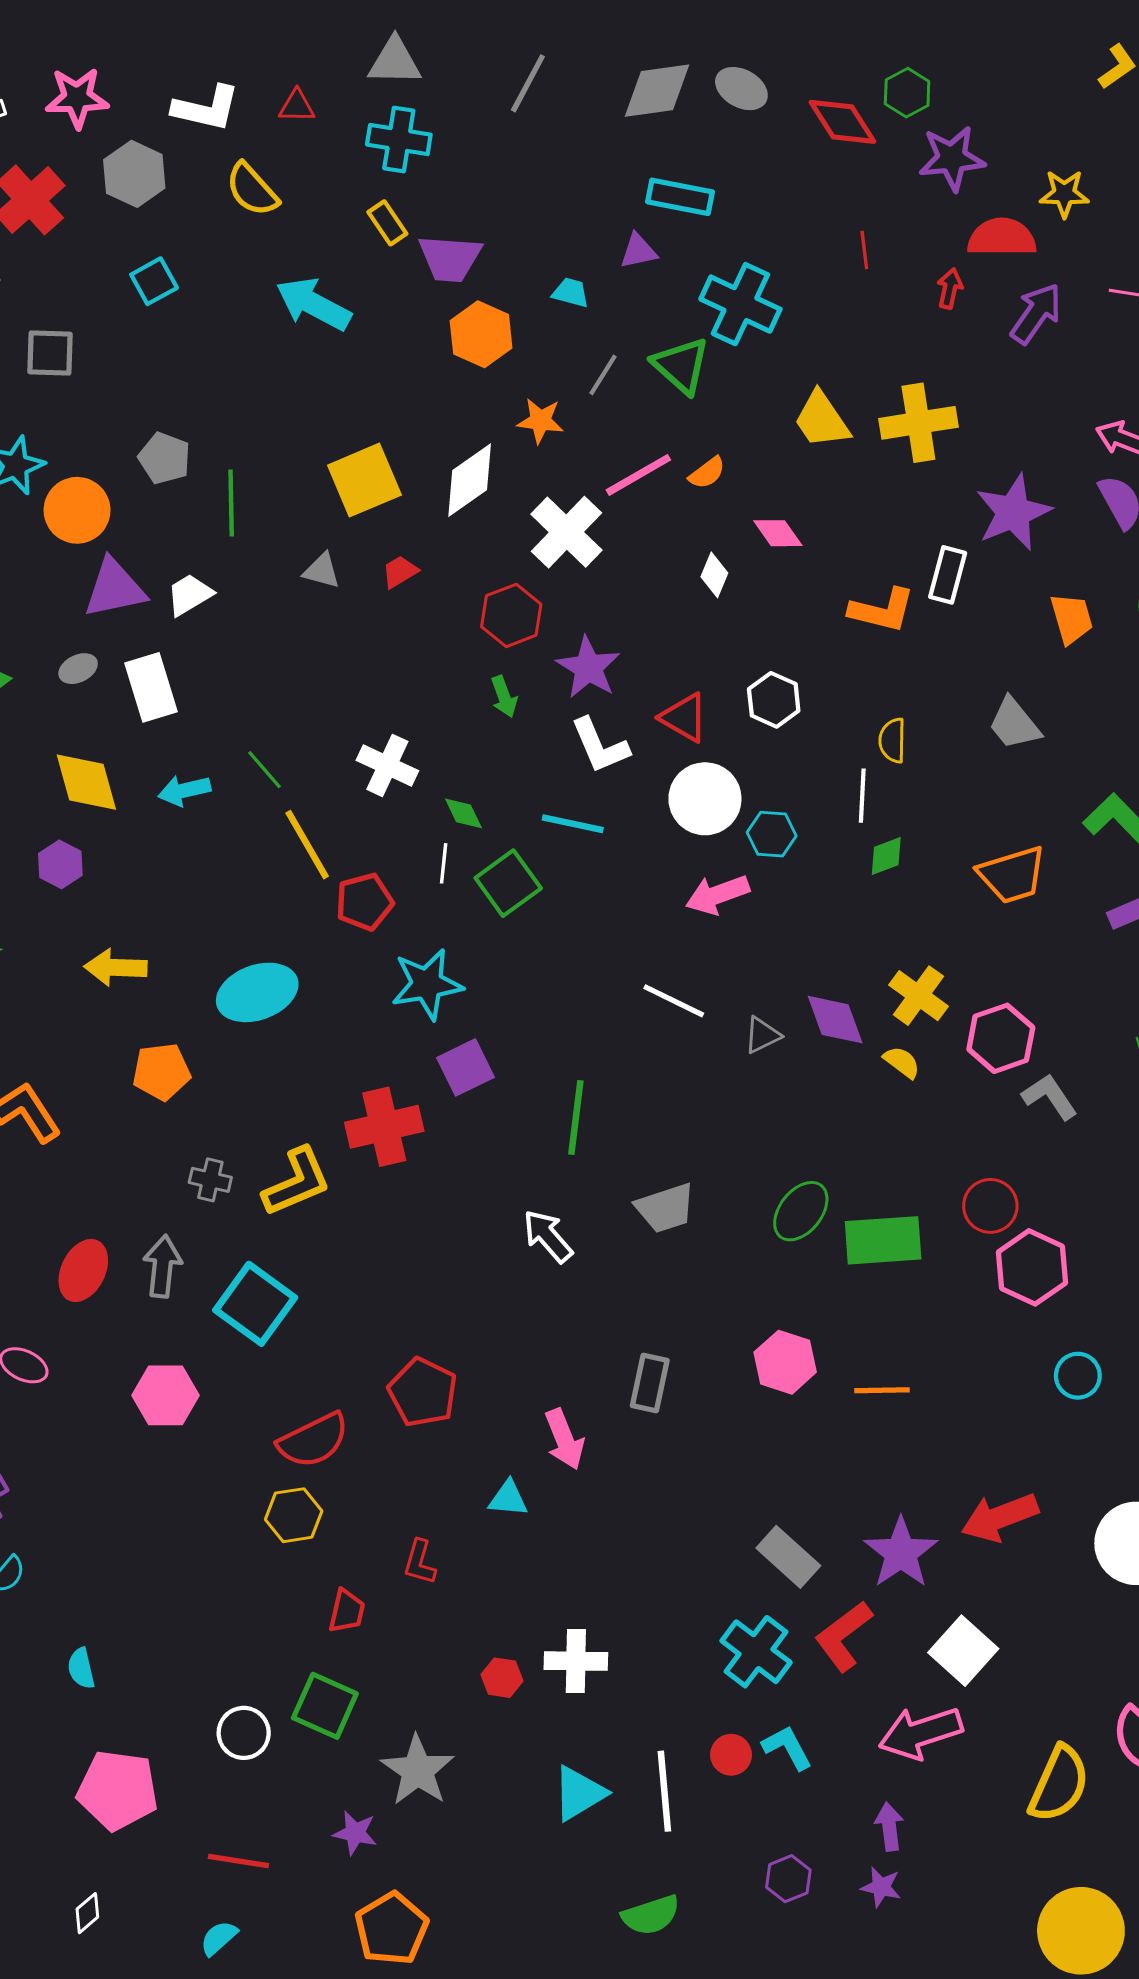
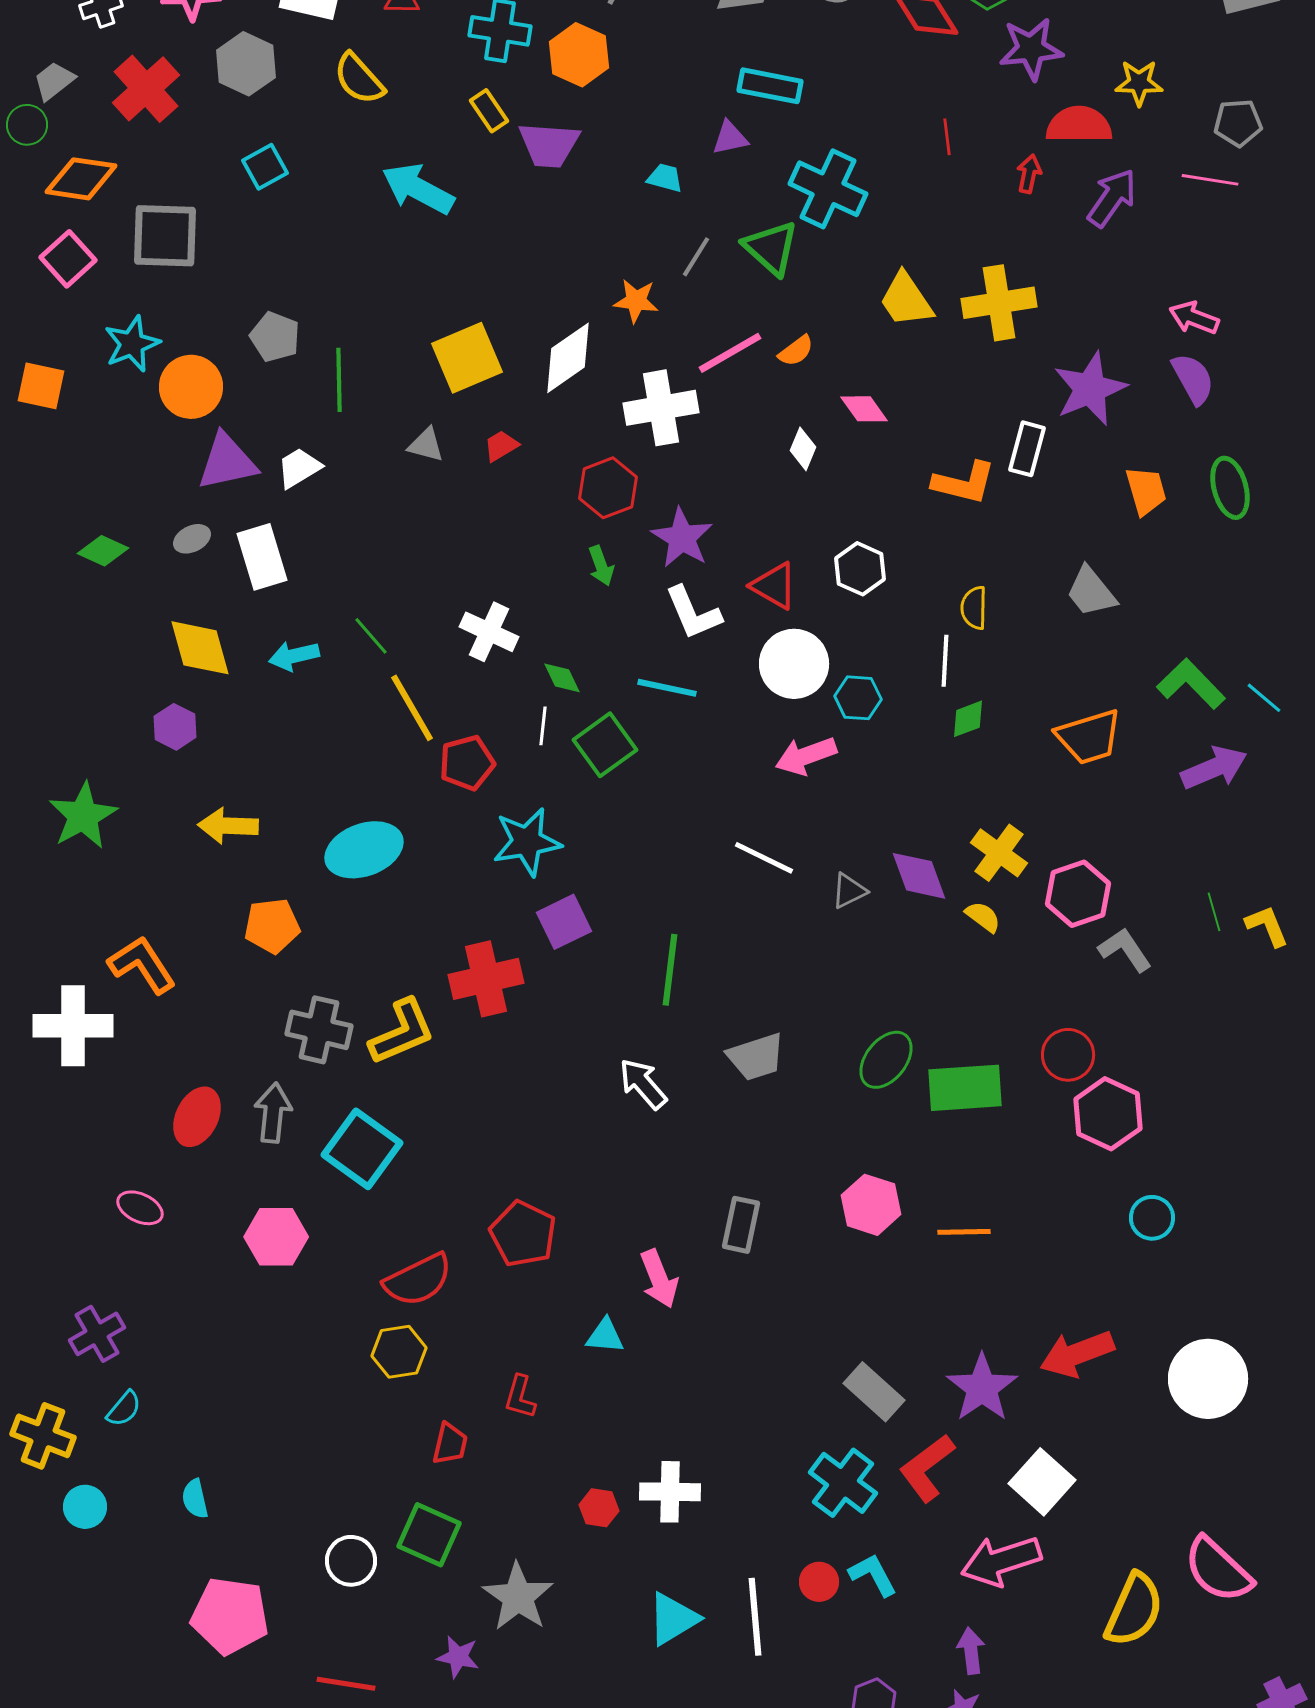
orange hexagon: (481, 334) -> (579, 55), moved
gray square: (50, 353) -> (165, 236), size x1.4
white cross: (566, 532) -> (661, 408), turned 36
gray cross: (210, 1180) -> (319, 1030), size x1.6

